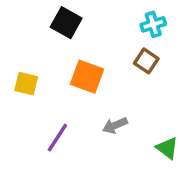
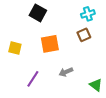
brown square: (146, 61) -> (84, 35), turned 32
orange square: (87, 77) -> (50, 44), turned -30

